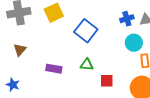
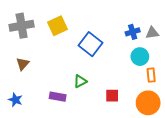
green triangle: (87, 65) -> (80, 81), moved, turned -32
purple rectangle: (54, 69) -> (58, 97), moved

